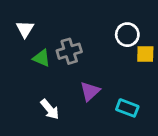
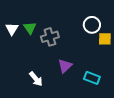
white triangle: (25, 29) -> (12, 29), moved
green triangle: (42, 58) -> (30, 28), moved, turned 32

